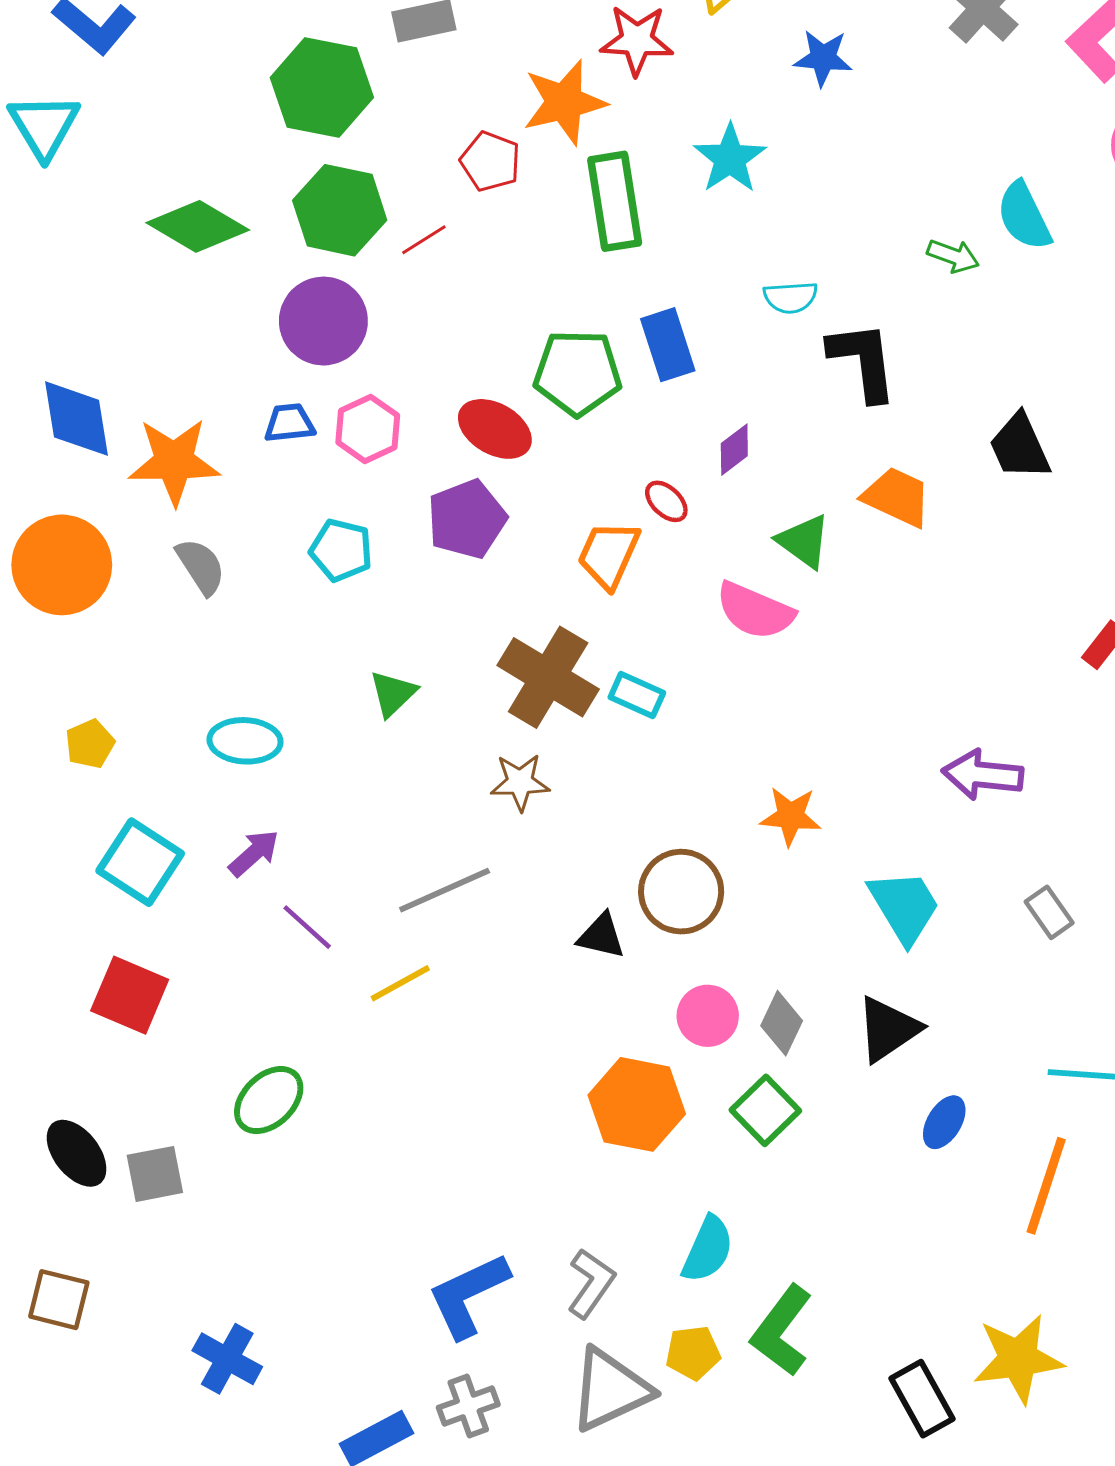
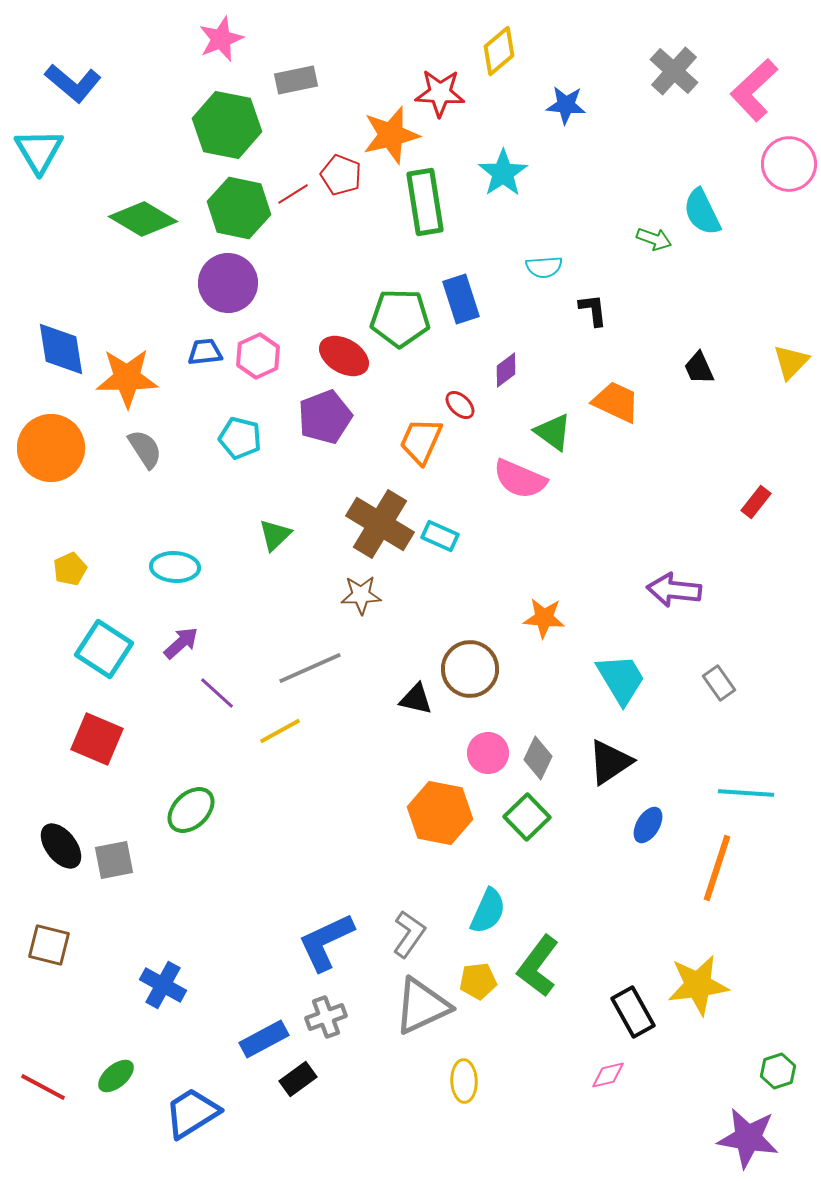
red line: (424, 240) -> (293, 194), moved
black L-shape: (863, 361) -> (593, 310), size x0.6
black trapezoid: (1020, 447) -> (699, 368), size x0.7

